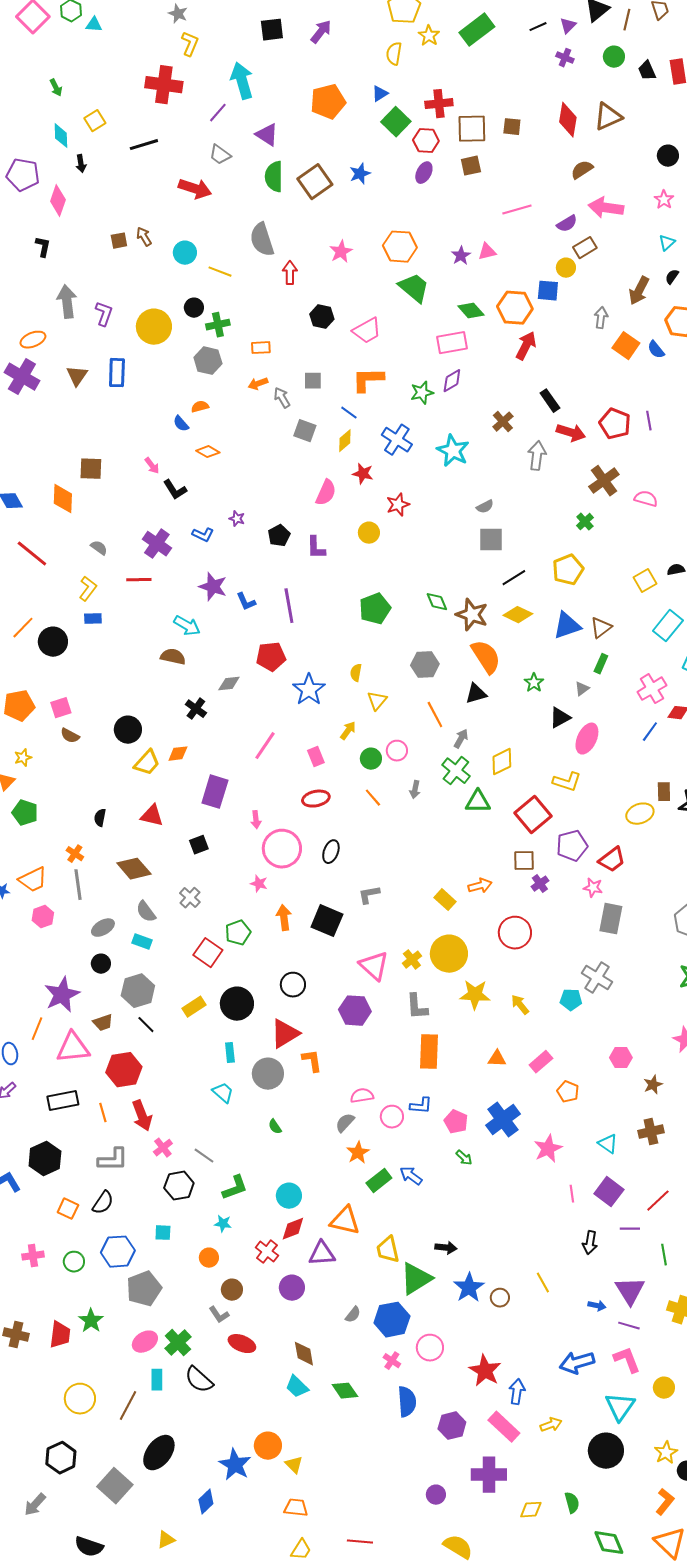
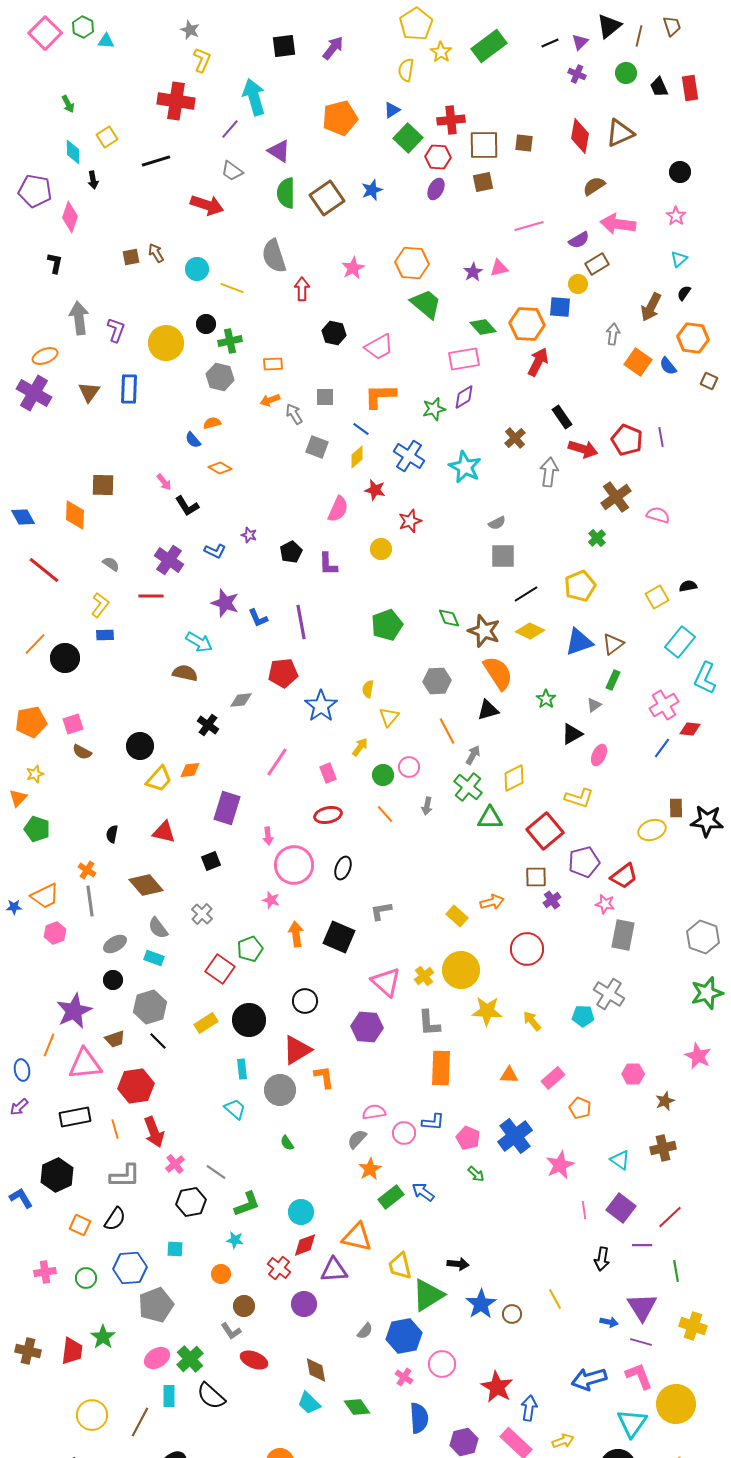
pink ellipse: (587, 739) -> (599, 755), size x0.7
yellow circle: (664, 1388) -> (676, 1404), size x1.8

